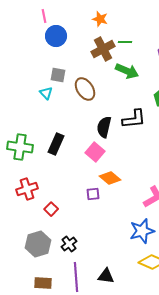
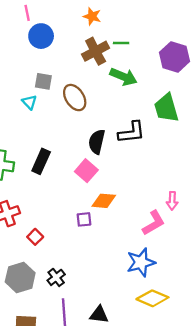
orange diamond: (110, 178) -> (104, 201), turned -35

